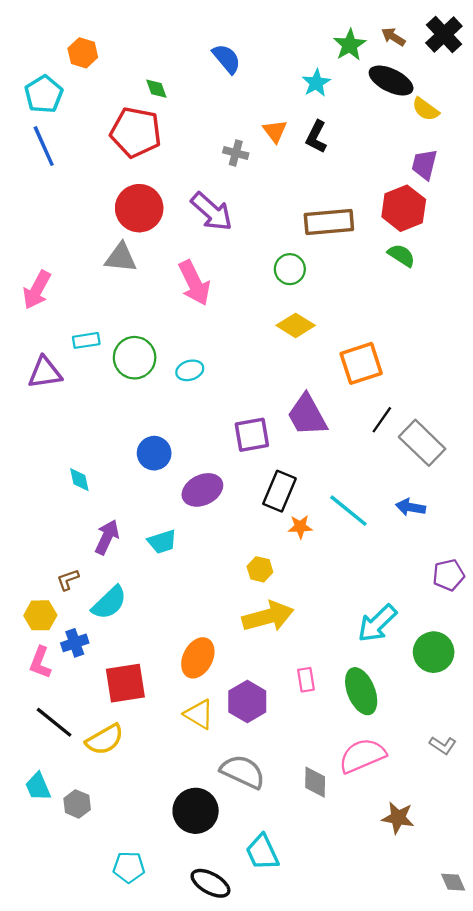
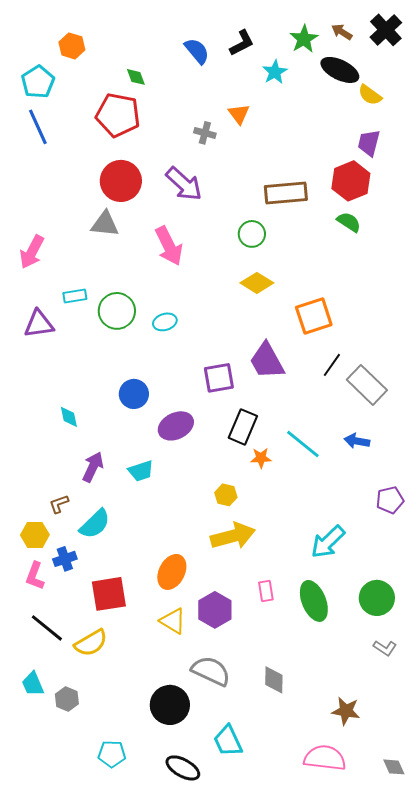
black L-shape: (316, 137) -> (242, 43), moved, turned -144
green circle: (434, 652) -> (377, 598), moved
pink semicircle: (362, 756) -> (325, 758), moved, turned 30

